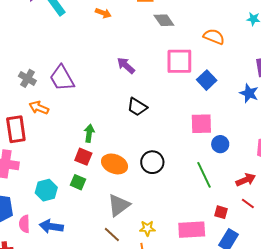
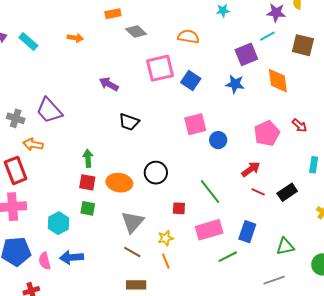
green line: (204, 175) -> (210, 192), moved
red square: (221, 212) -> (179, 208), moved

